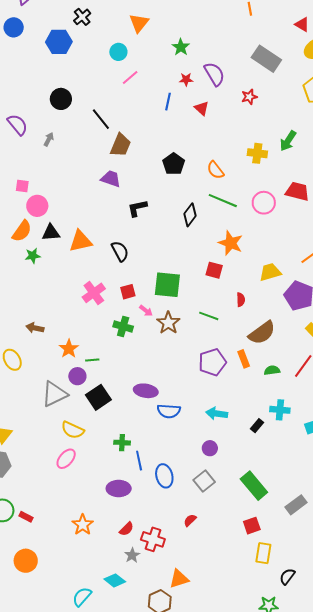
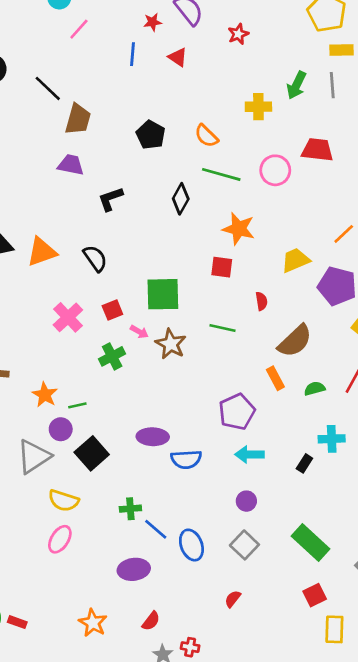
green cross: (123, 327) -> (112, 356), turned -36
purple pentagon: (212, 362) -> (237, 412), moved
blue line: (139, 461) -> (156, 529), turned -30
red cross: (153, 539) -> (190, 647), moved, size x0.6

